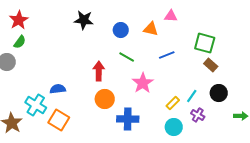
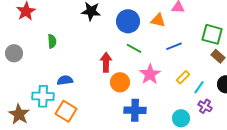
blue circle: (121, 30) -> (128, 21), size x1.5
green semicircle: (20, 42) -> (52, 41), moved, turned -40
orange circle: (105, 99) -> (120, 82), moved
yellow rectangle: (173, 103) -> (183, 77), moved
cyan cross: (36, 105) -> (43, 96), turned -30

